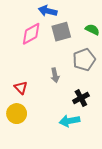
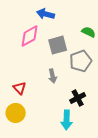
gray square: (61, 32) -> (58, 45), moved
cyan arrow: (70, 121) -> (67, 120), turned -78

